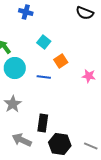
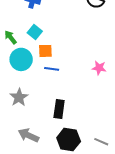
cyan square: (44, 42) -> (35, 32), moved
orange square: (61, 61) -> (45, 51), moved, turned 32
black rectangle: (43, 123) -> (59, 109), moved

